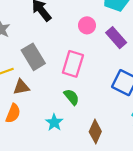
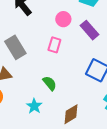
pink rectangle: (73, 64) -> (54, 45), moved, size x0.7
brown diamond: (95, 132) -> (71, 114), turned 35

